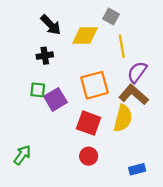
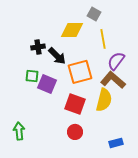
black arrow: (51, 25) -> (57, 56), moved
purple square: (55, 99) -> (47, 84), turned -36
green arrow: (22, 155) -> (19, 131), turned -42

